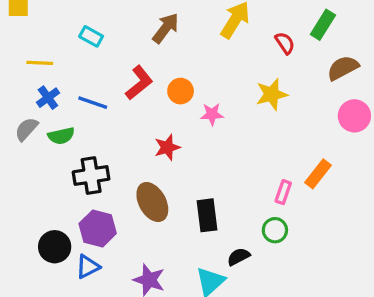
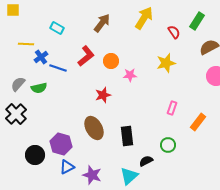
blue cross: (48, 98) -> (41, 57), moved
orange rectangle: (318, 174) -> (198, 122), moved
black cross: (91, 176) -> (16, 114), moved, turned -35
pink rectangle: (283, 192) -> (172, 108), moved
blue triangle: (88, 267) -> (67, 167), moved

